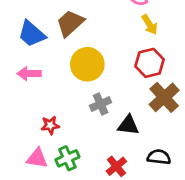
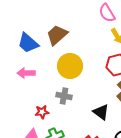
gray cross: (101, 104) -> (64, 96), moved, turned 35
black triangle: (128, 125) -> (101, 112), turned 30

